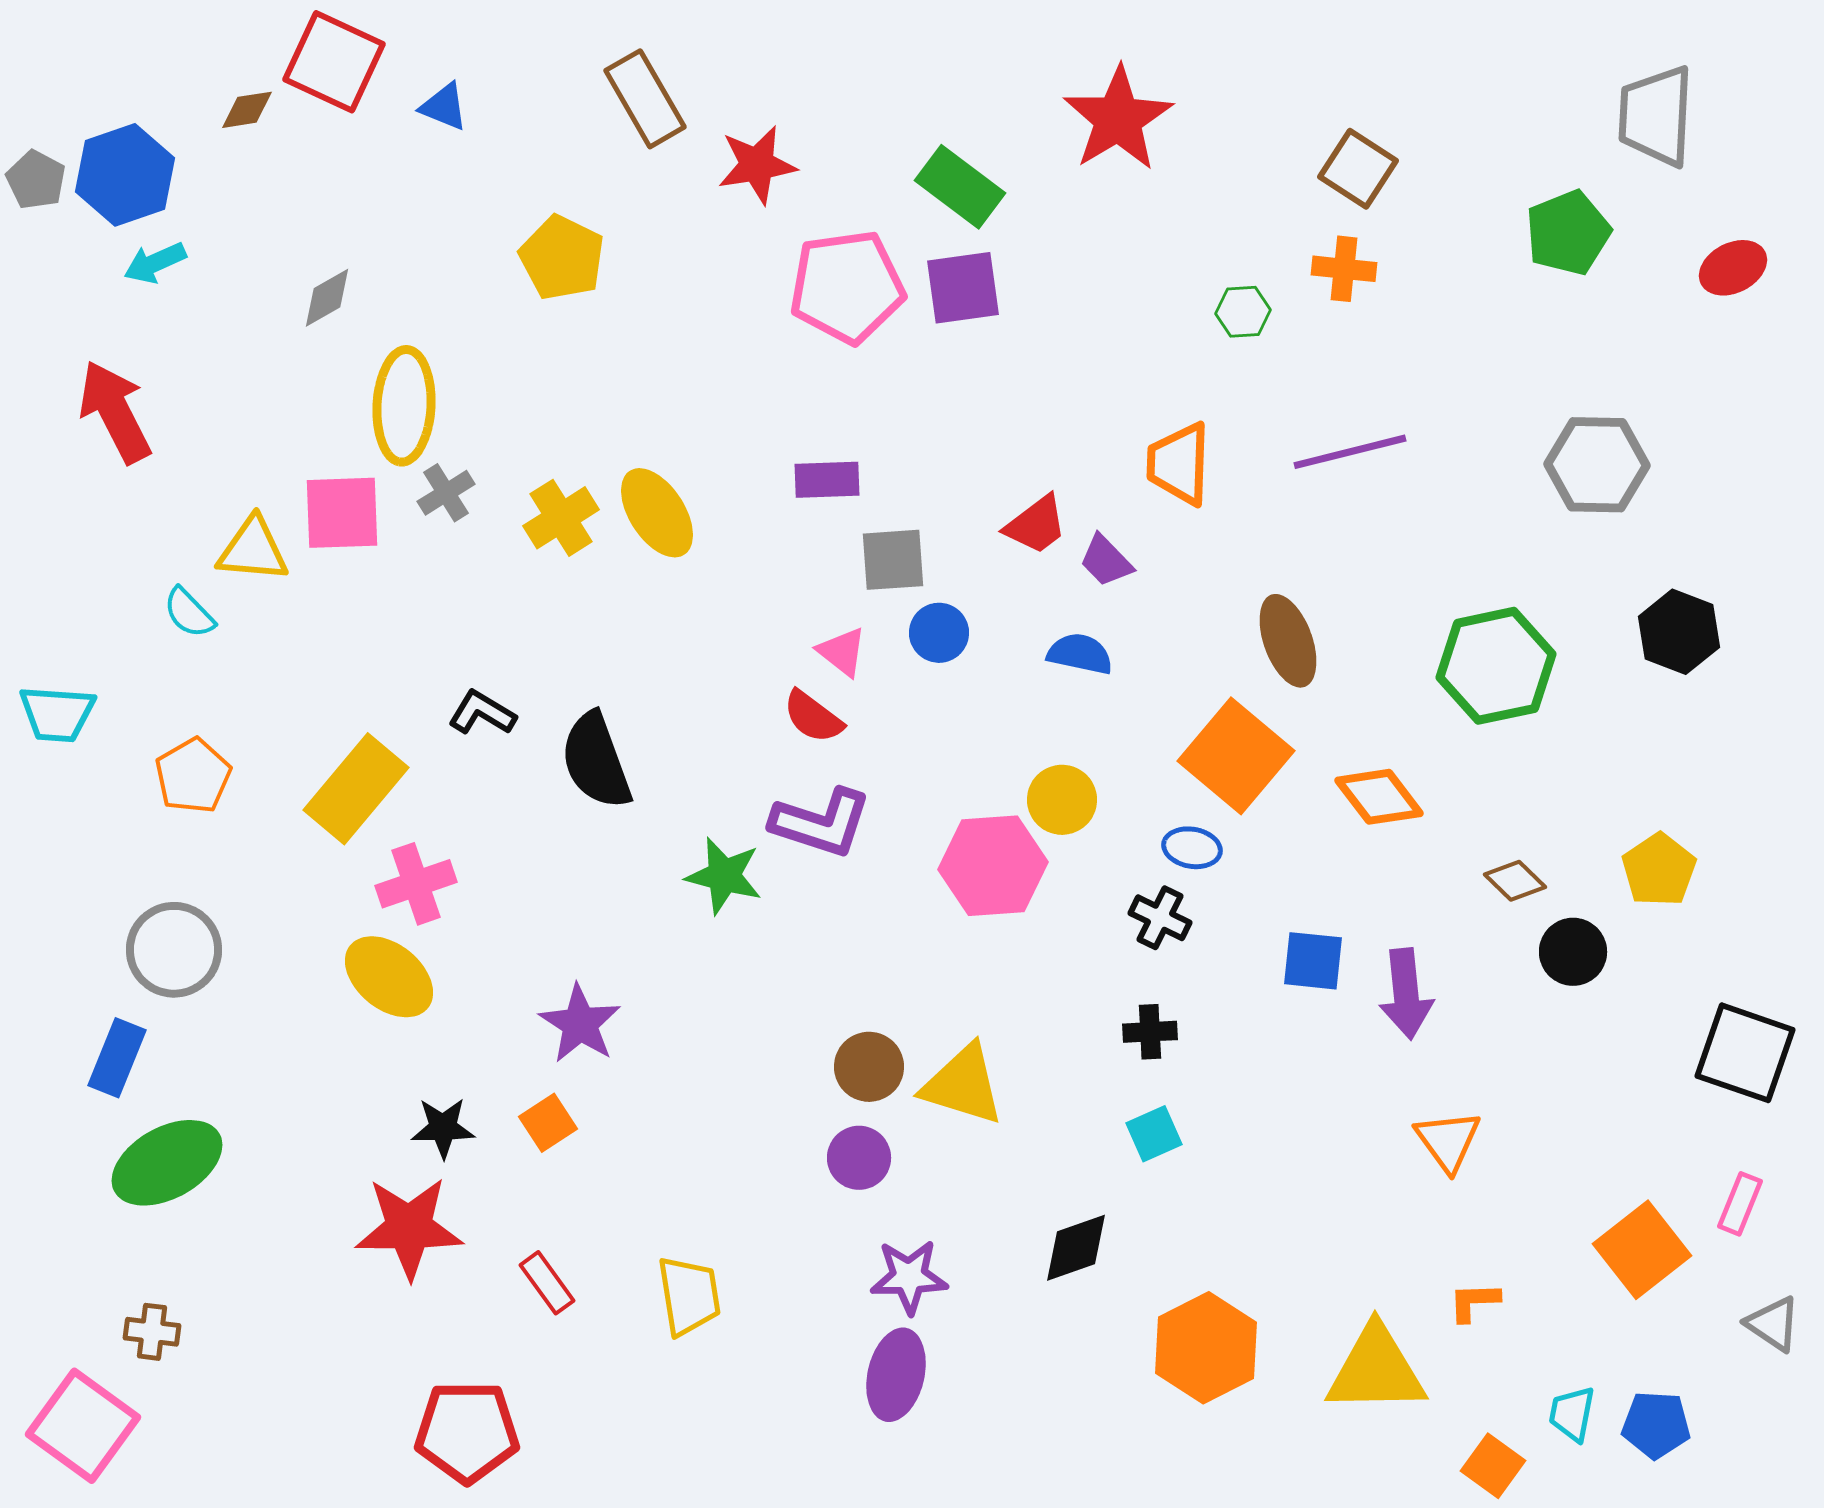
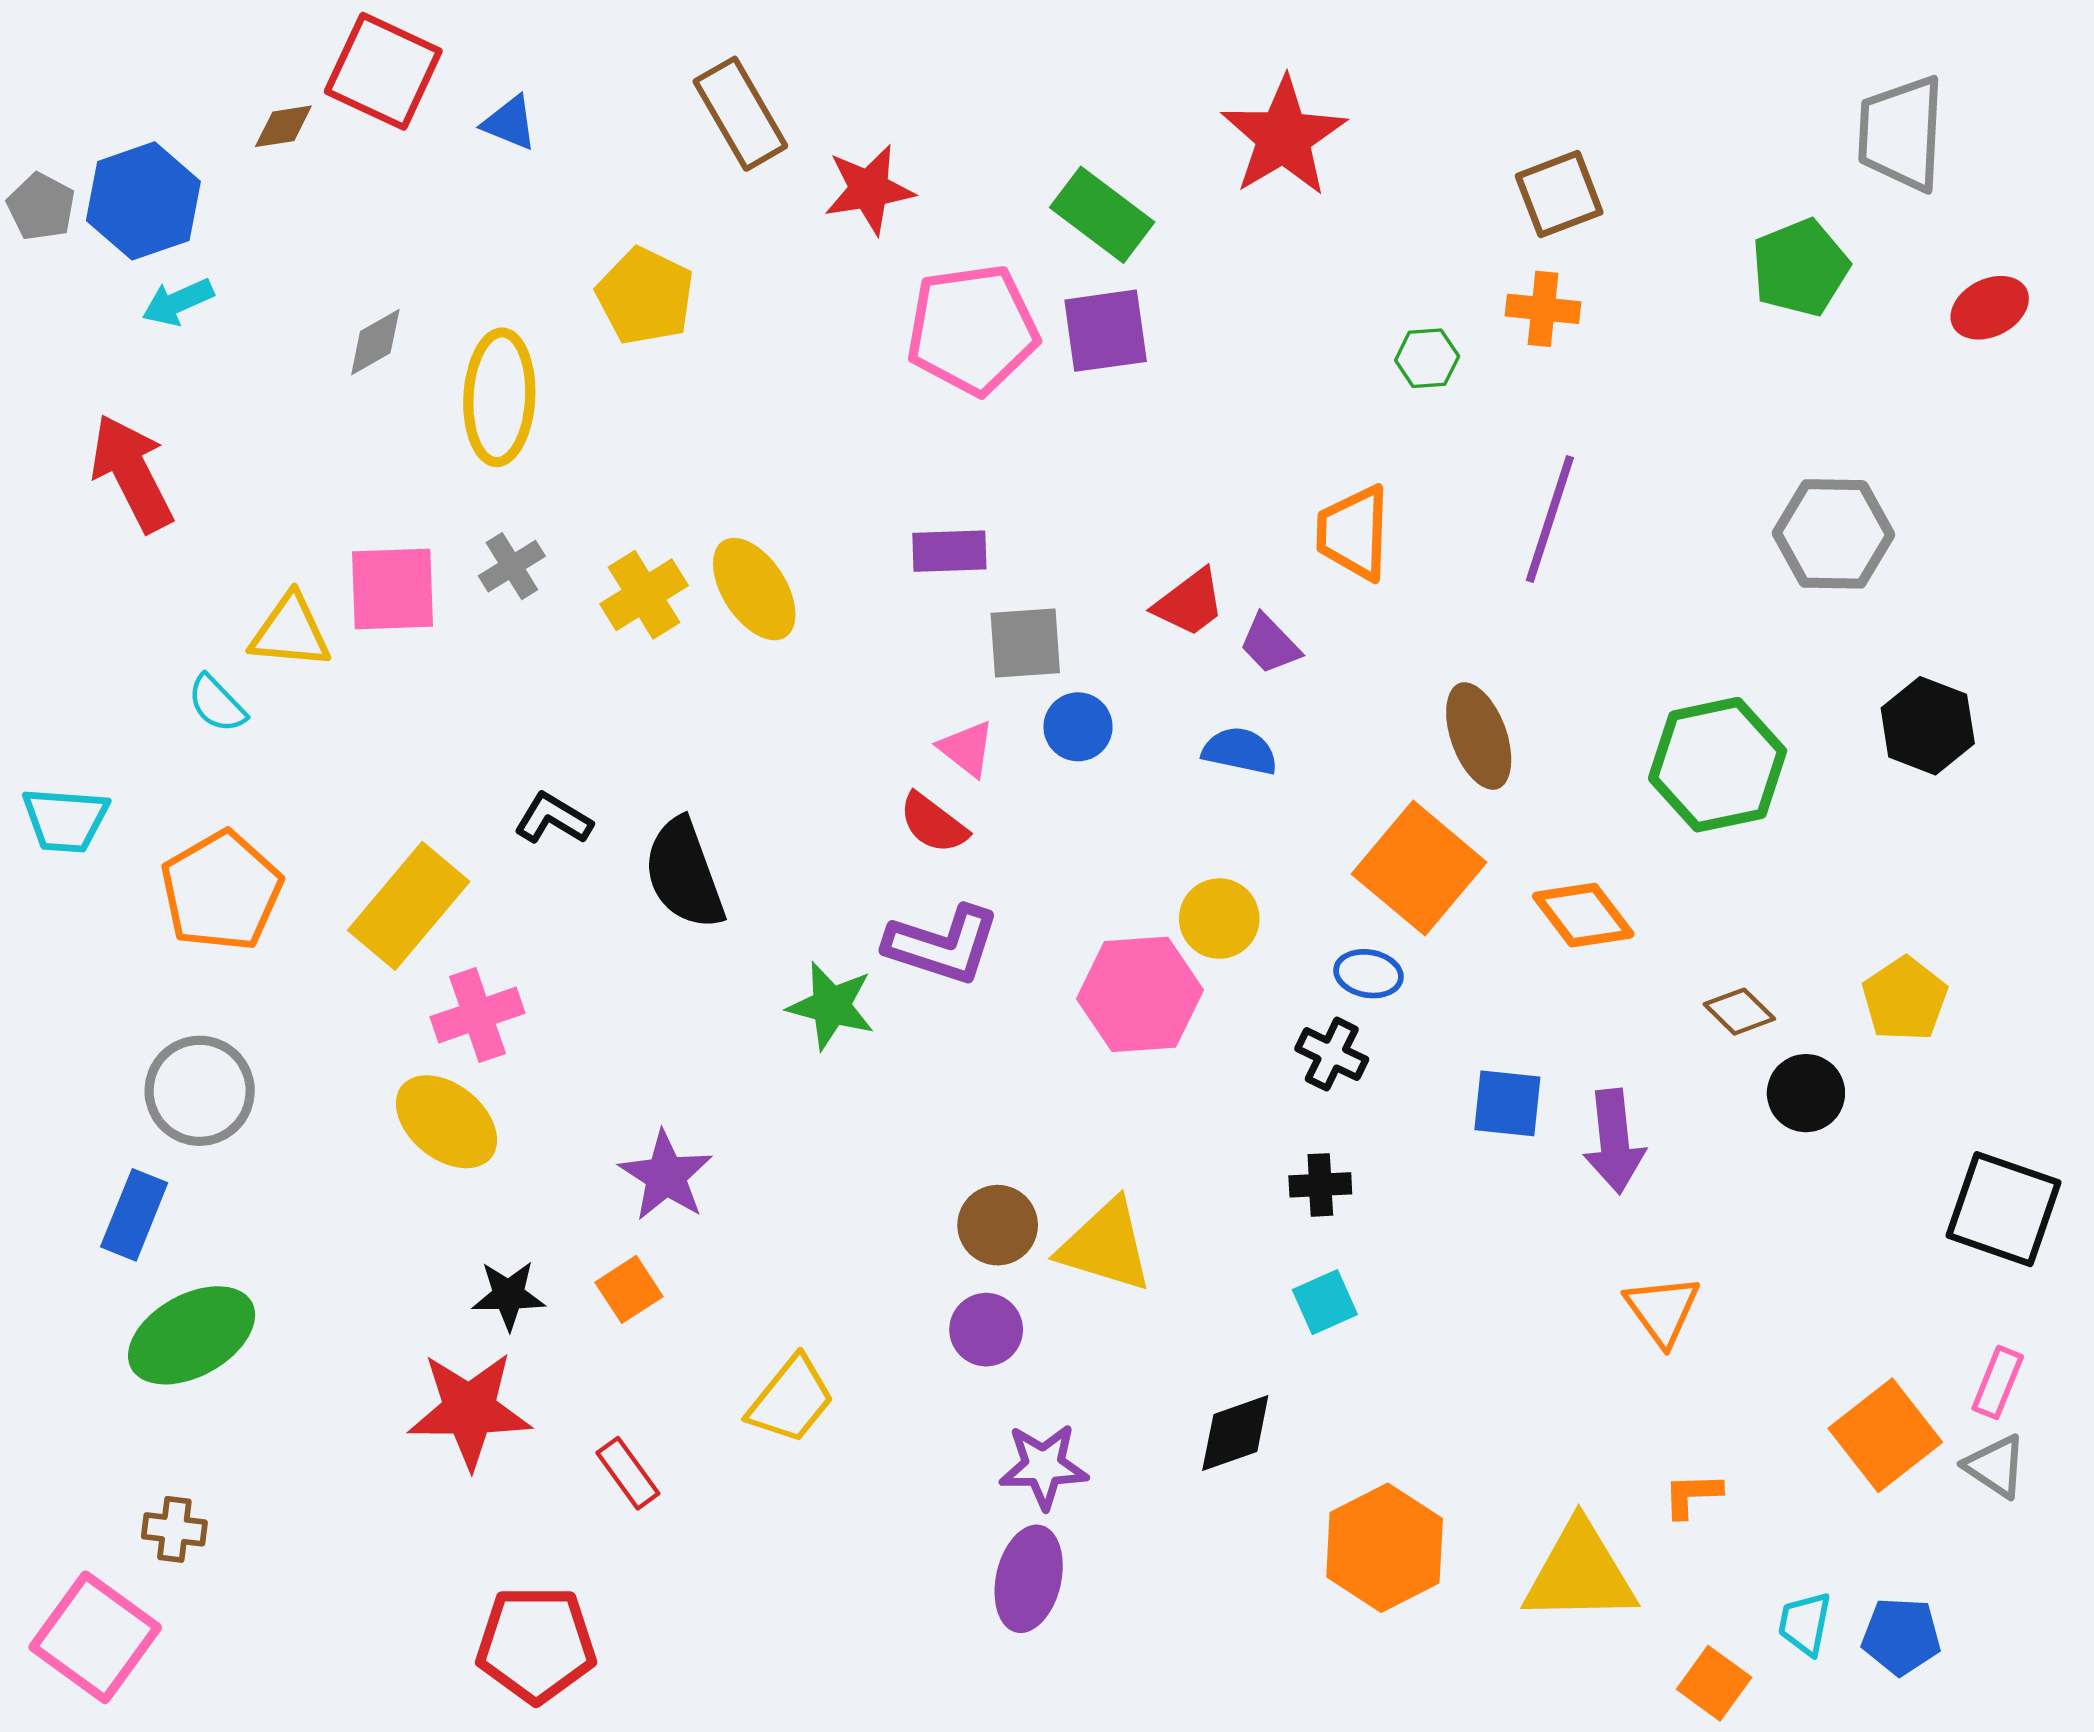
brown square: (1358, 169) -> (1559, 194), turned 36
yellow ellipse: (404, 406) -> (499, 397), moved
purple line: (1350, 452) -> (1550, 519), turned -58
orange pentagon: (193, 776) -> (221, 891), size x1.4
yellow trapezoid: (689, 1296) -> (791, 1400), moved, turned 48
gray triangle: (1773, 1324) -> (1995, 1466), moved

